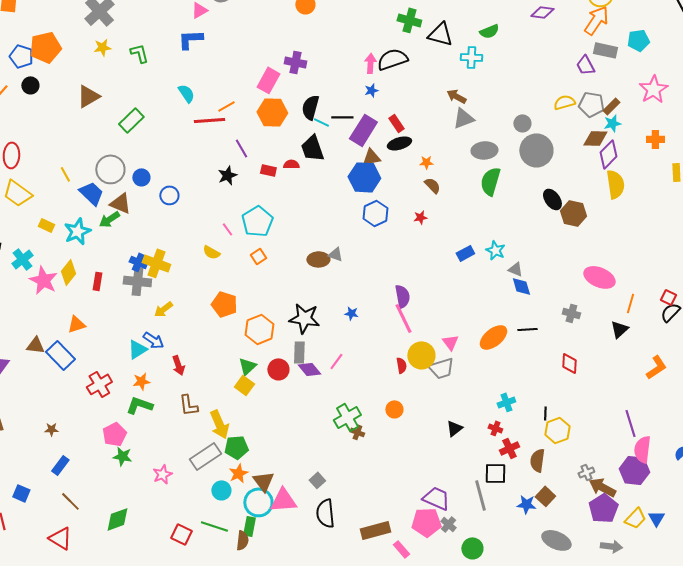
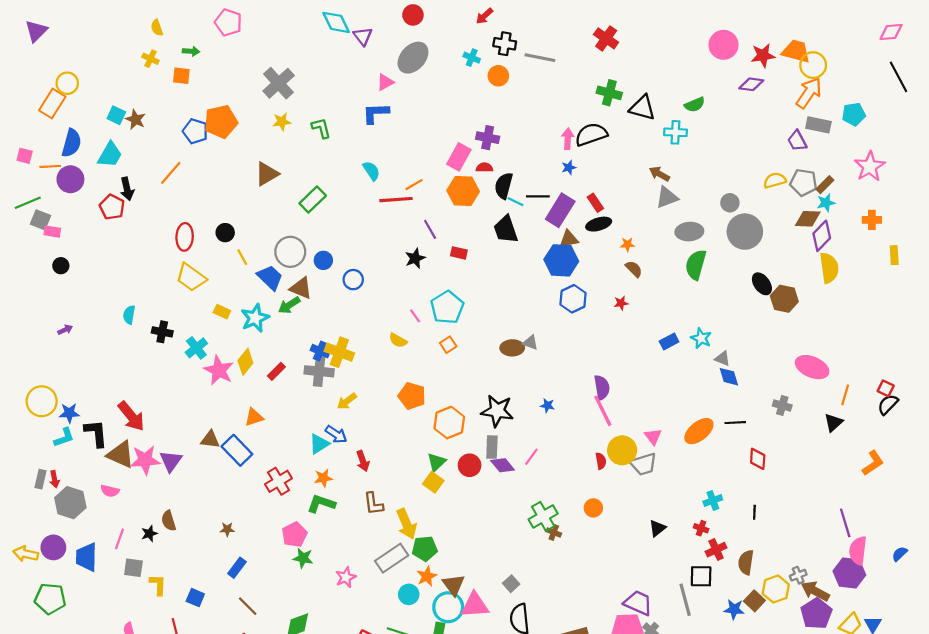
black circle: (30, 85) -> (225, 233), moved
red semicircle: (291, 164) -> (484, 168), moved
red rectangle: (97, 281) -> (276, 371), turned 36
red diamond: (569, 363) -> (758, 459), moved
yellow hexagon: (557, 430) -> (776, 589), moved

